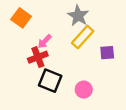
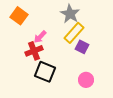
purple square: (107, 53) -> (82, 47), moved, turned 32
pink circle: (84, 90) -> (86, 80), moved

